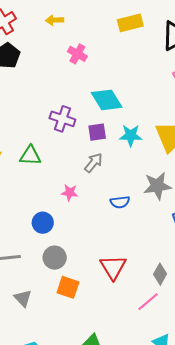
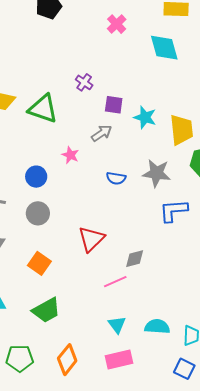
cyan diamond: (107, 100) -> (164, 48), moved
purple cross: (62, 119) -> (84, 82), size x0.7
green triangle: (30, 156) -> (43, 109), size x1.4
gray diamond: (160, 274) -> (135, 259), turned 30
orange square: (68, 287) -> (39, 263), moved

